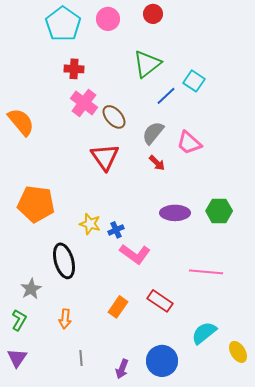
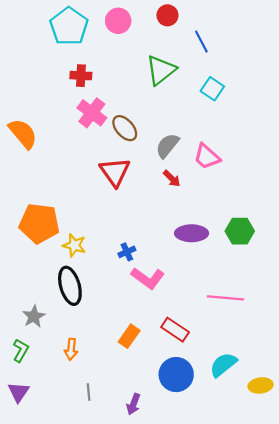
blue line: (166, 96) -> (201, 42), moved, turned -75
yellow star: (90, 224) -> (74, 245), moved
yellow ellipse: (238, 352) -> (261, 385), turned -65
blue circle: (162, 361) -> (176, 375), moved

